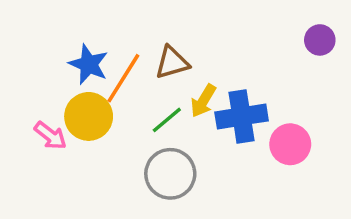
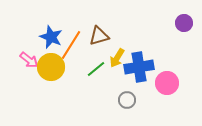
pink arrow: (50, 136) -> (29, 60), moved
gray circle: (170, 174) -> (127, 100), moved, size x0.6

